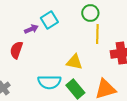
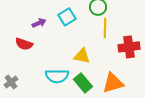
cyan square: (49, 20) -> (67, 17), moved
red semicircle: (16, 50) -> (24, 44), turned -90

